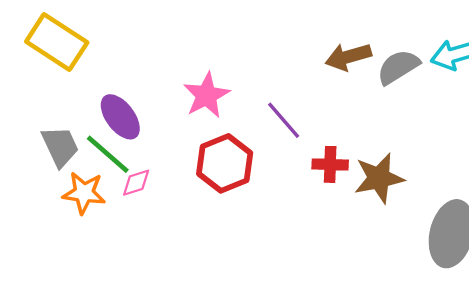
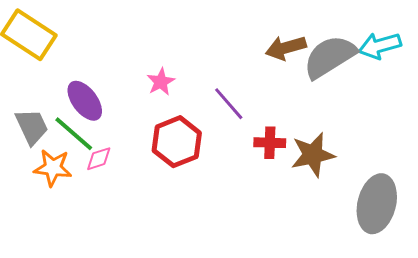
gray semicircle: (398, 67) -> (330, 57), size x1.4
pink star: (206, 95) -> (161, 82), size x0.7

